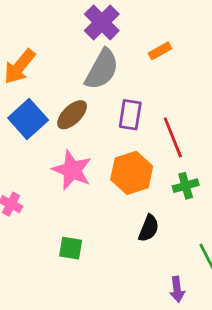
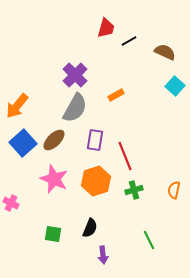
black semicircle: (149, 228) -> (90, 228), moved
purple arrow: (177, 289) -> (103, 255), moved

